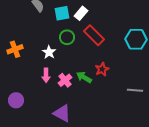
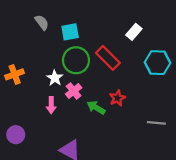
white rectangle: (81, 13) -> (134, 32), moved
green circle: (67, 37) -> (76, 60), size x1.5
pink cross: (65, 80) -> (74, 91), moved

